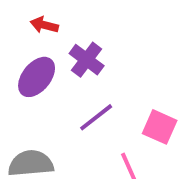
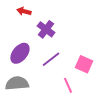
purple ellipse: (37, 77) -> (20, 53), moved

